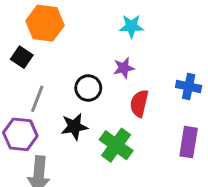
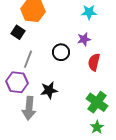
black star: (74, 127) -> (49, 90), moved
green cross: (116, 145) -> (97, 102), moved

